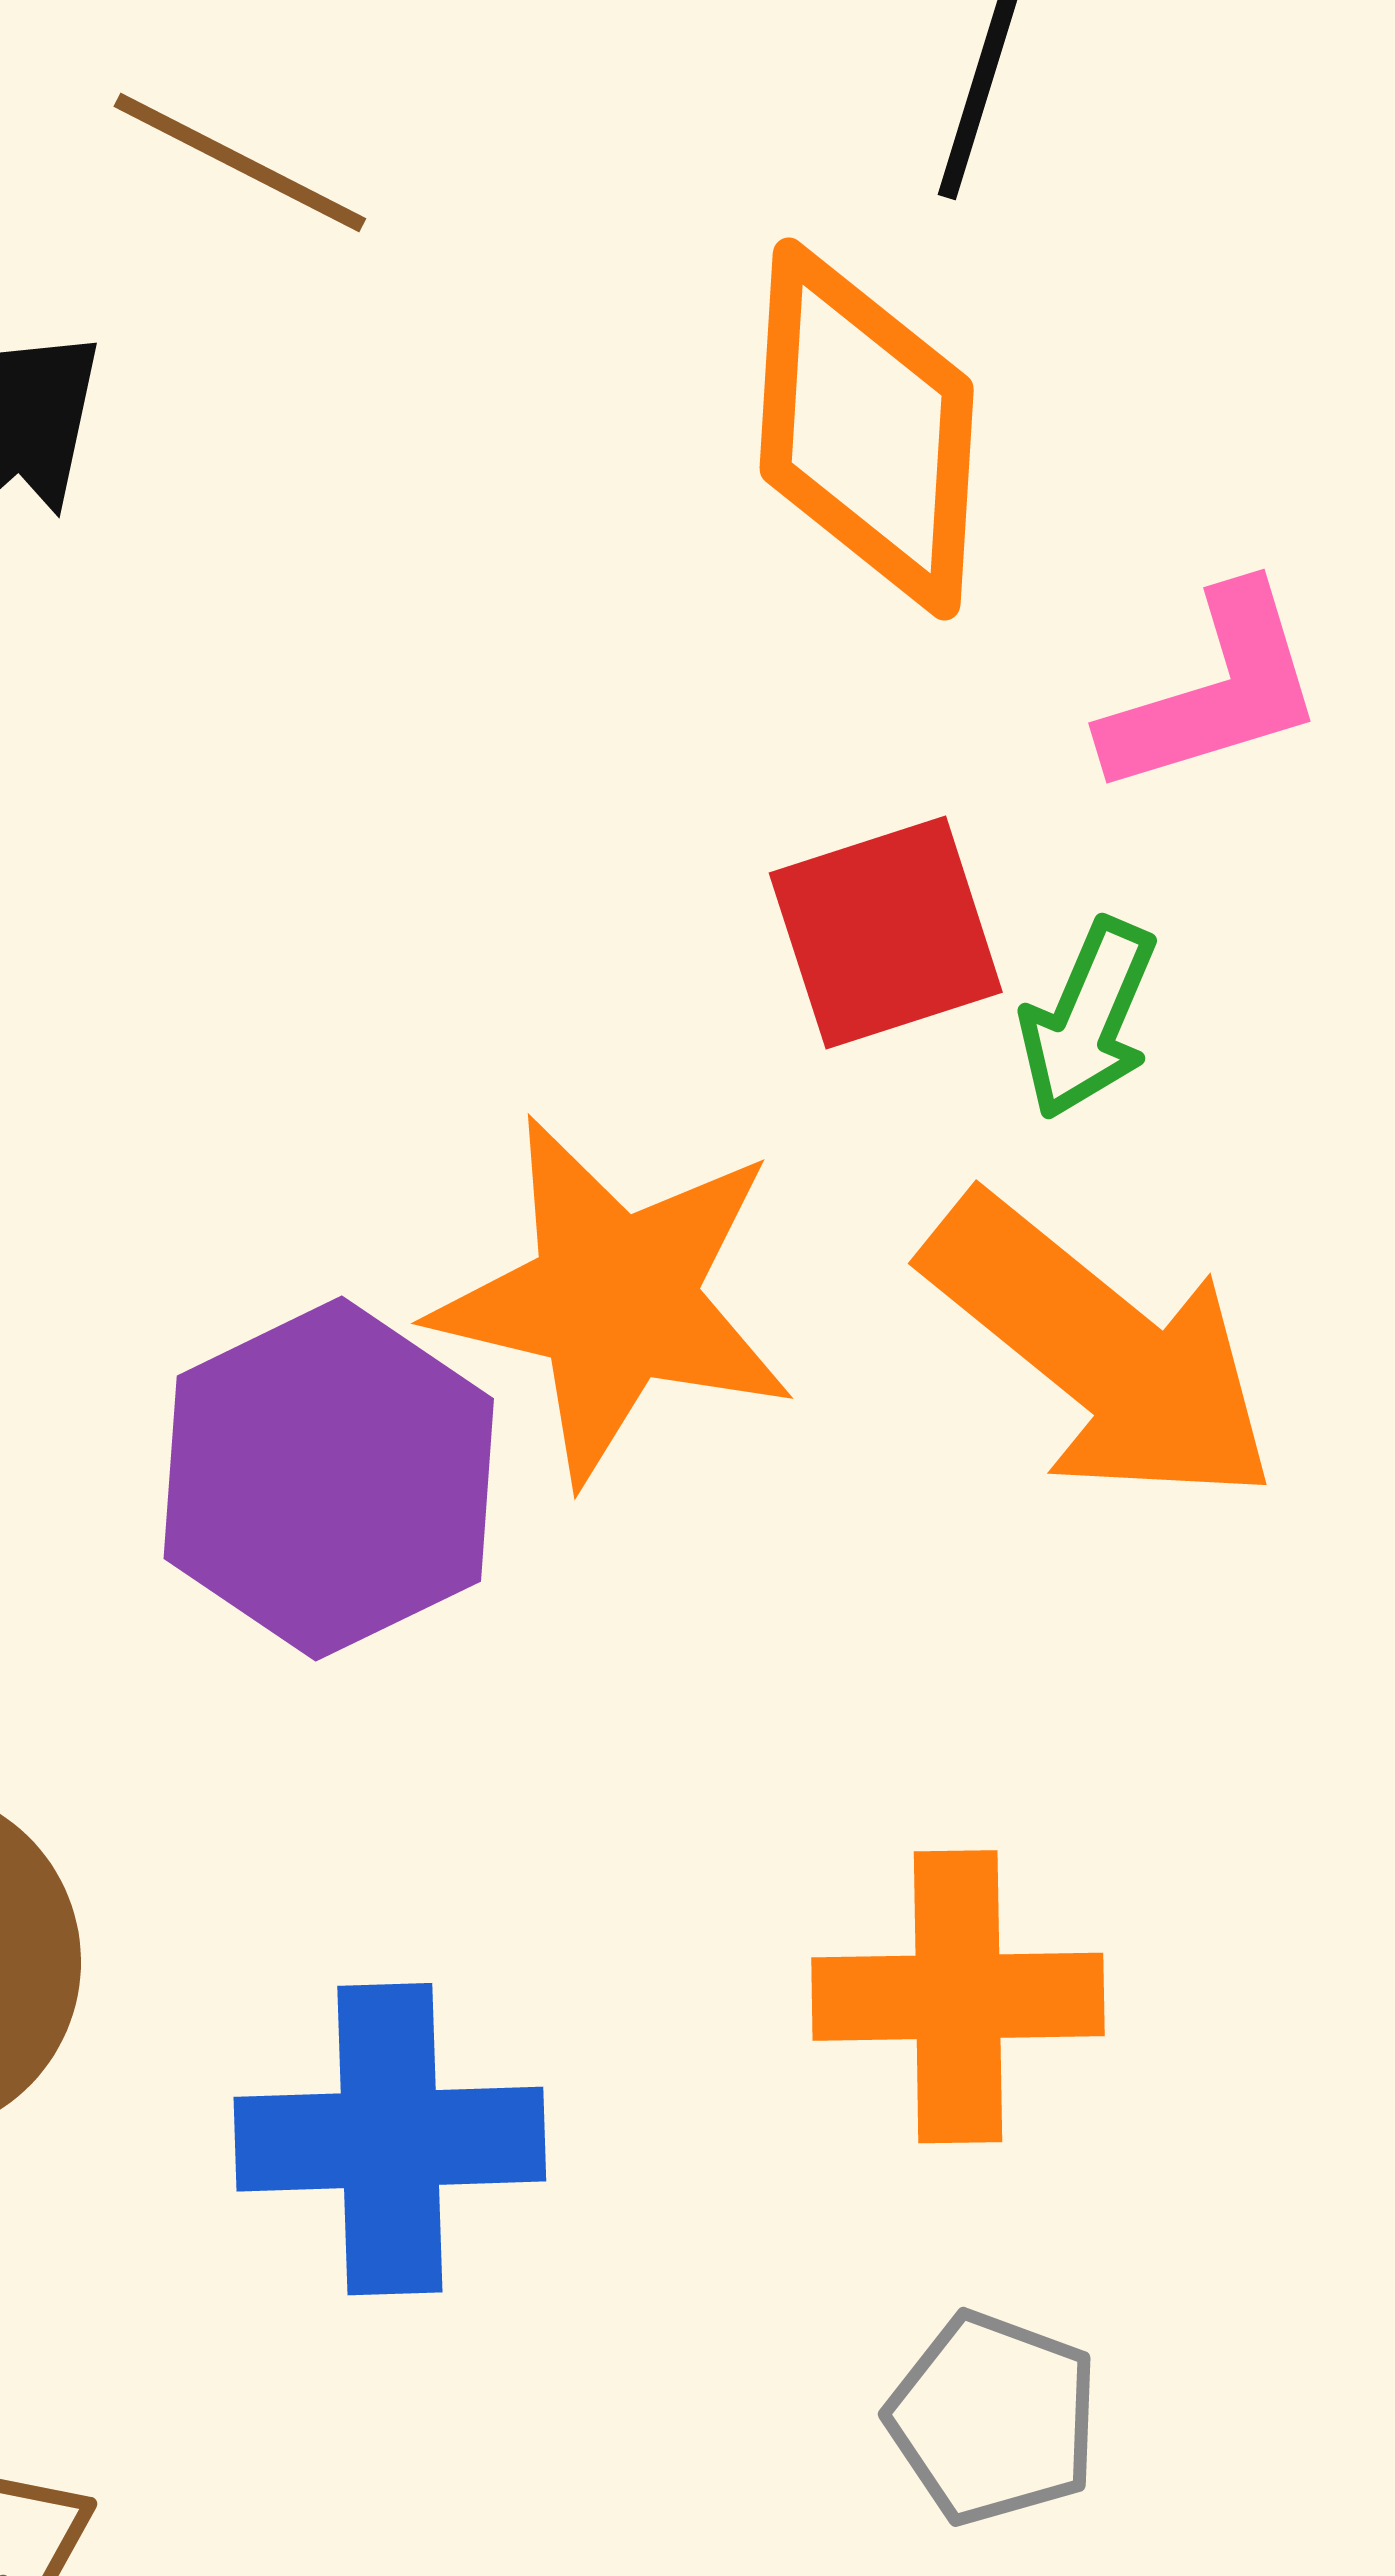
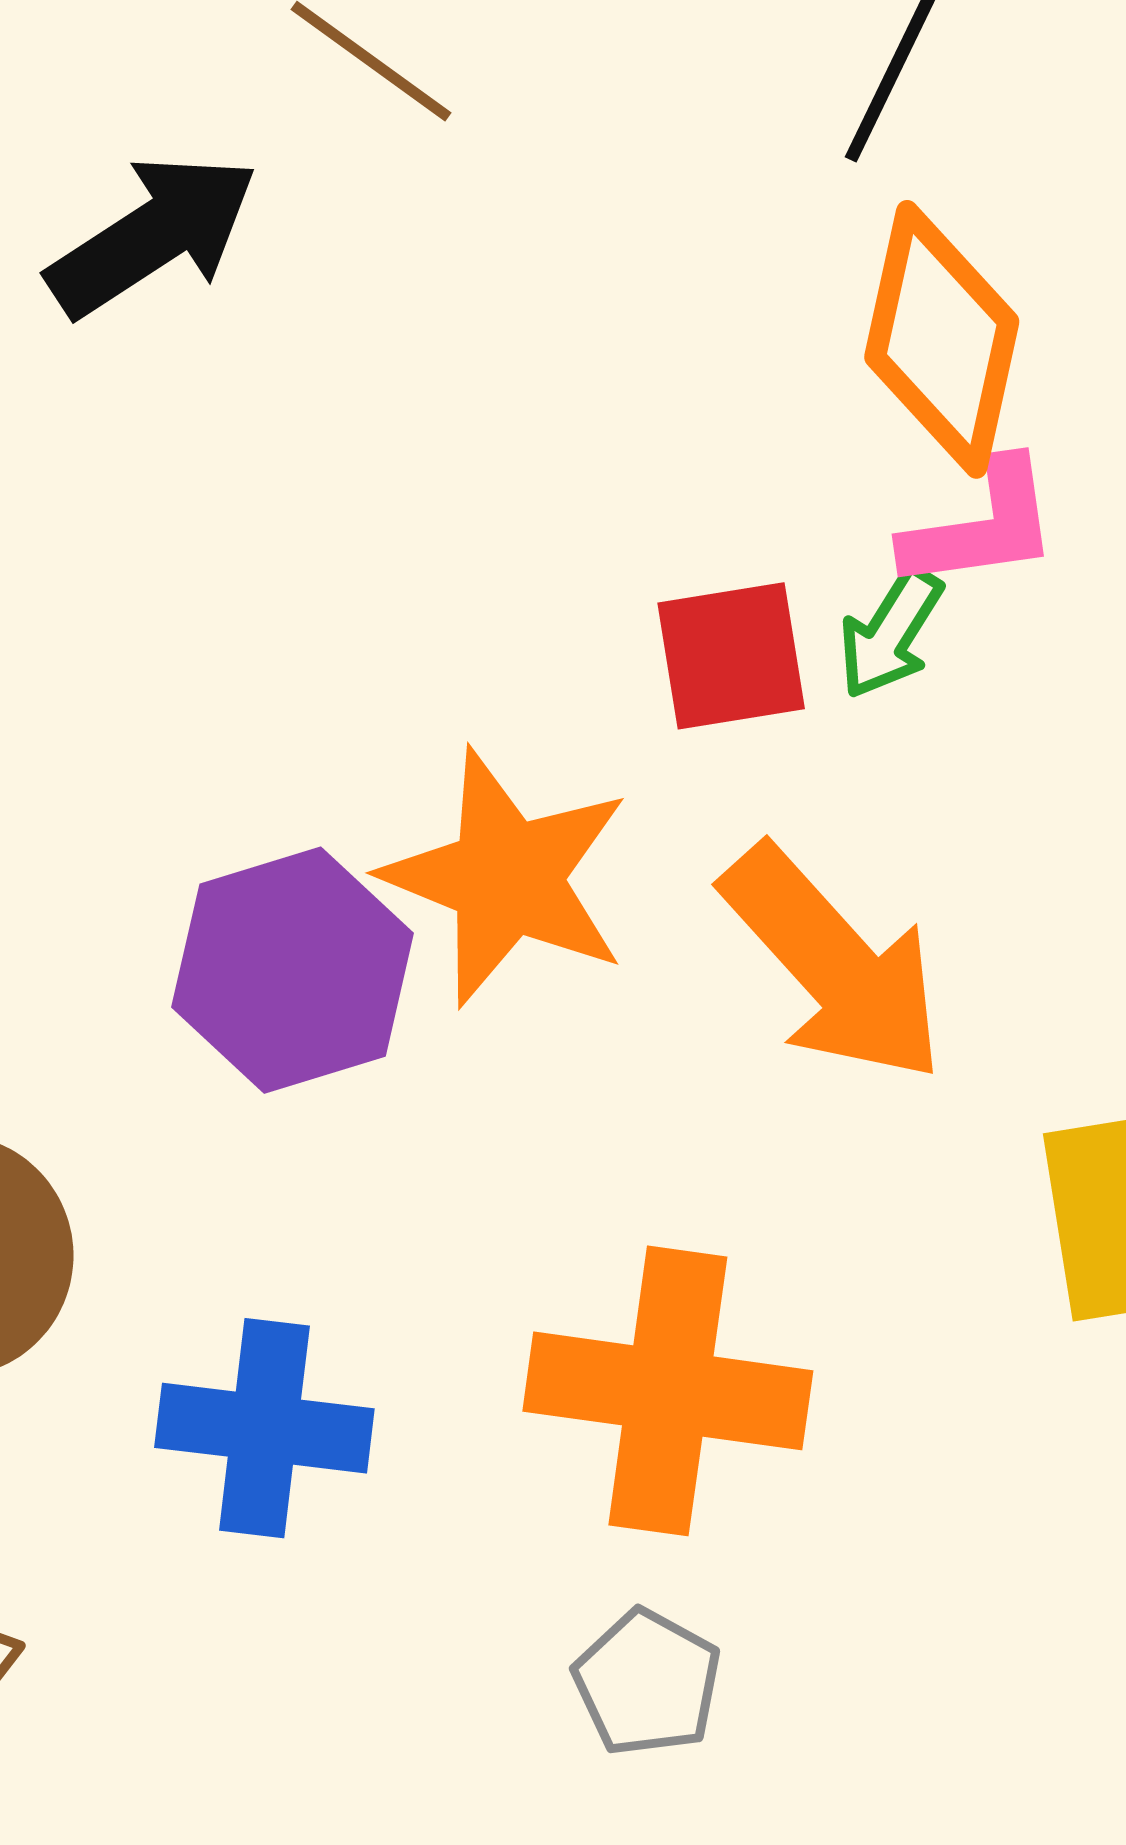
orange diamond: (867, 429) -> (942, 339), moved
green arrow: (1088, 1019) -> (890, 633), moved
orange cross: (958, 1997) -> (668, 1391), size x1.4

